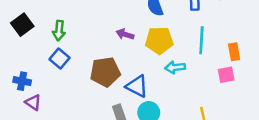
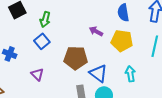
cyan arrow: (175, 67) -> (130, 74), moved, turned 77
purple triangle: (33, 102) -> (37, 74), moved

